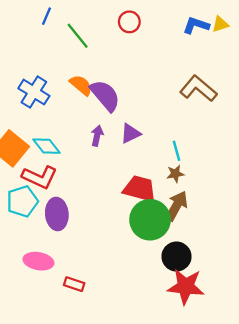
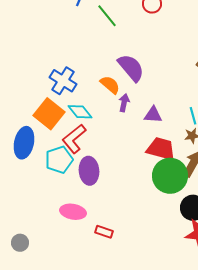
orange semicircle: (81, 85) -> (110, 85), moved
blue cross: (34, 92) -> (63, 81), moved
purple triangle: (130, 133) -> (153, 115), moved, turned 30
red L-shape: (40, 177) -> (74, 139), turned 116

